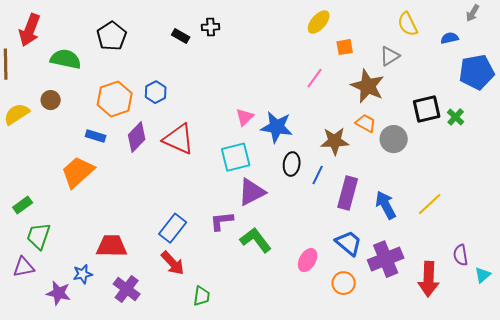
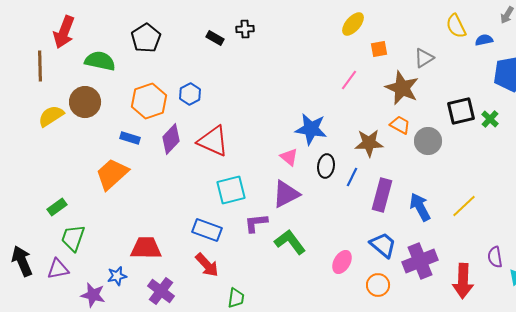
yellow semicircle: (408, 24) -> (456, 26), moved
brown circle: (51, 100) -> (85, 102), size x1.6
pink triangle: (245, 117) -> (289, 157), moved, turned -36
cyan square: (236, 157) -> (231, 190), moved
blue rectangle: (173, 228) -> (207, 230), turned 72

